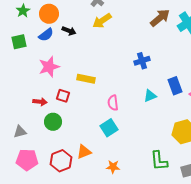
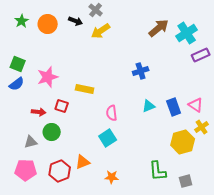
black arrow: (69, 31) -> (76, 21), moved
blue semicircle: (46, 35) -> (17, 84), moved
green square: (19, 42) -> (18, 64), moved, turned 35
blue rectangle: (175, 86) -> (174, 107), moved
gray triangle: (20, 132) -> (31, 142), moved

